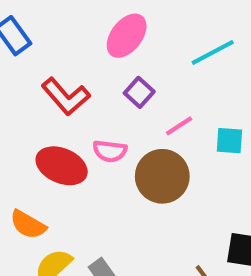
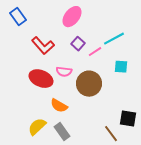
cyan line: (213, 52) -> (114, 39), moved
pink line: (179, 126) -> (95, 52), moved
orange semicircle: (28, 225) -> (59, 106), moved

